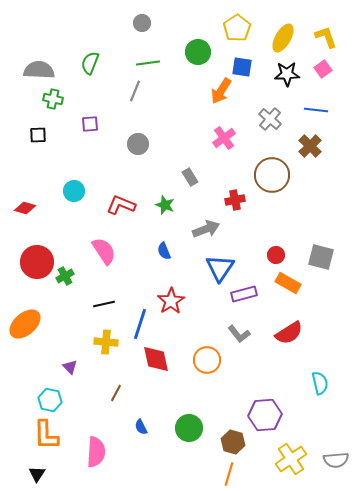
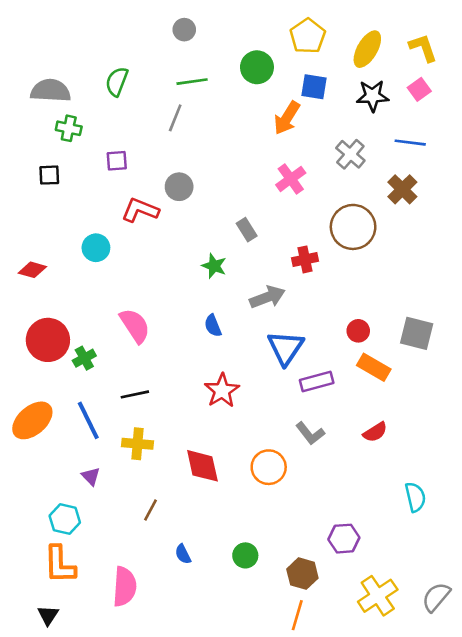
red L-shape: (121, 205) -> (140, 210), moved
blue line: (140, 324) -> (88, 420), moved, turned -44
red semicircle: (289, 333) -> (375, 432), size x0.7
purple hexagon: (265, 415) -> (344, 539), size x0.7
green circle: (189, 428) -> (245, 555), size x0.7
gray semicircle: (336, 460) -> (436, 597), turned 135

